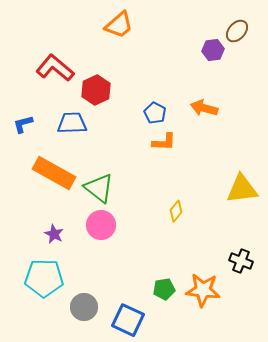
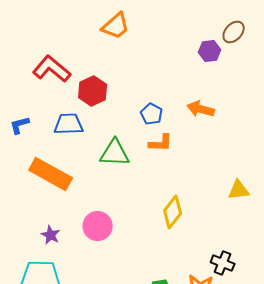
green triangle: (99, 188) -> (115, 153), moved, turned -36
yellow triangle: (242, 189) -> (239, 190), size x0.7
yellow diamond: (176, 211) -> (173, 212), size x1.5
black cross: (241, 261) -> (223, 263), moved

